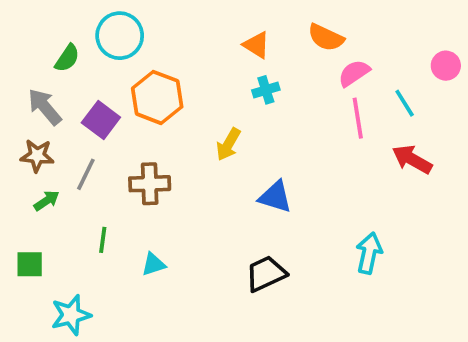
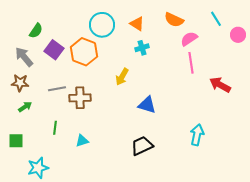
cyan circle: (120, 36) -> (102, 25), moved
cyan line: (405, 103) -> (216, 19), moved
purple square: (101, 120) -> (54, 50), moved
gray line: (86, 174) -> (57, 89), moved, turned 54

